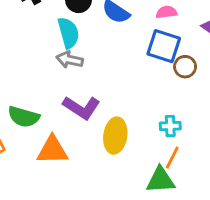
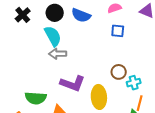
blue square: (164, 46) -> (118, 31), size x0.6
brown circle: (185, 67) -> (119, 72), moved

